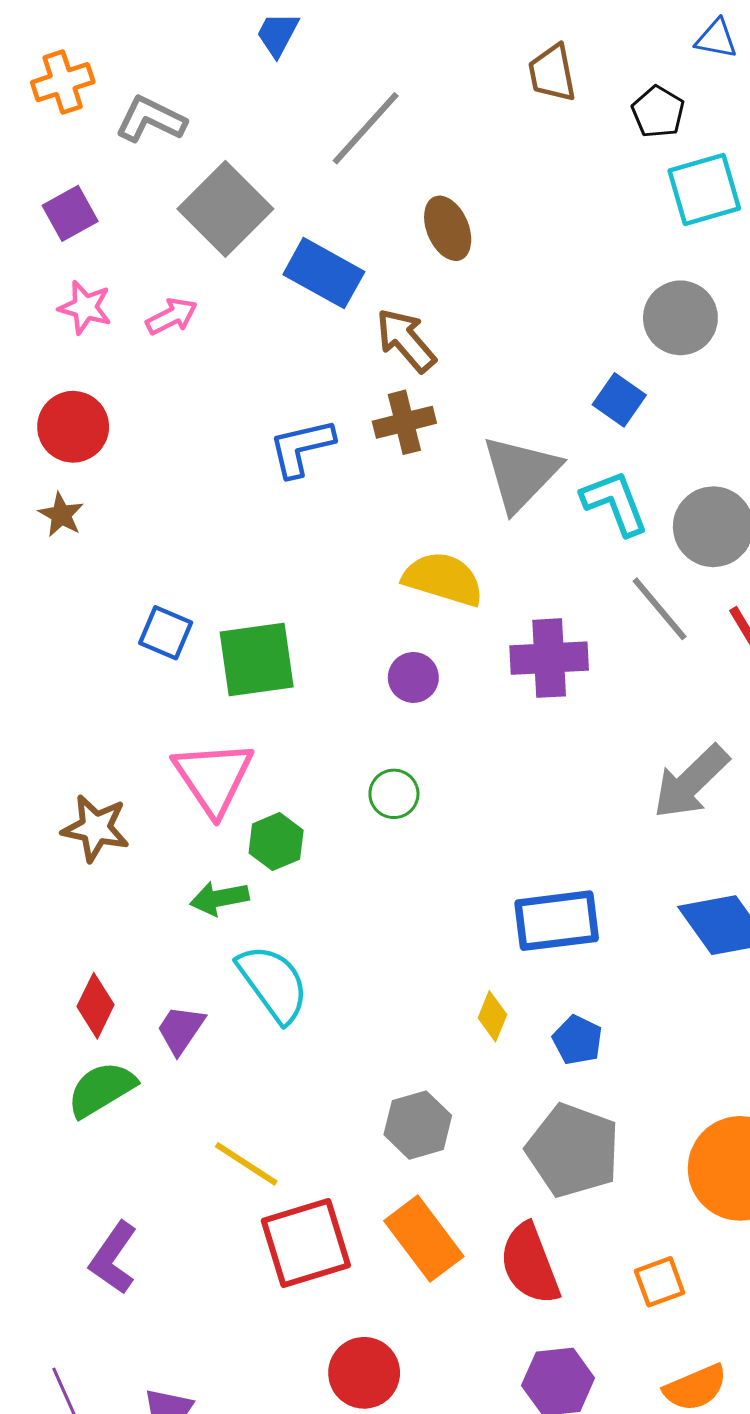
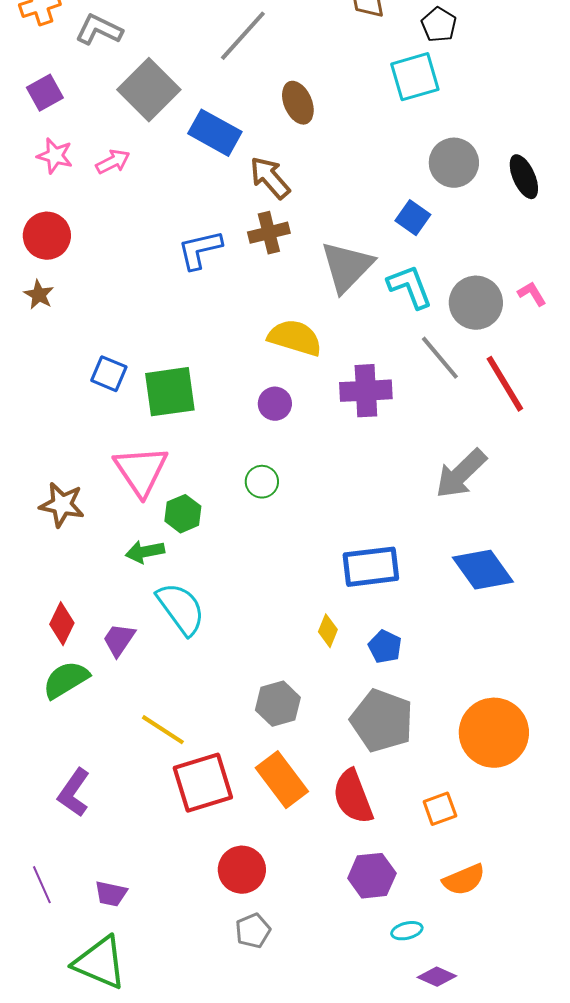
cyan square: (704, 190) -> (415, 77), moved

